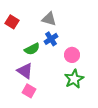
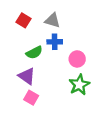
red square: (12, 22) -> (24, 20), moved
blue cross: (51, 39) -> (55, 42), turned 32

